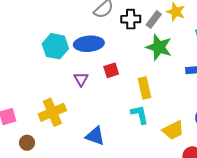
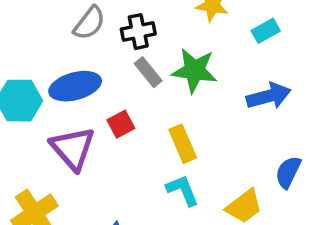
gray rectangle: (154, 20) -> (148, 72), moved, turned -66
purple triangle: (81, 79) -> (73, 148), size x1.8

